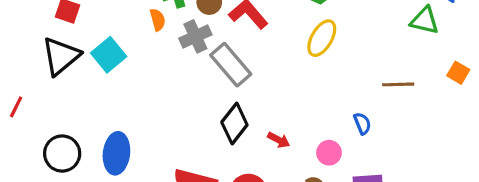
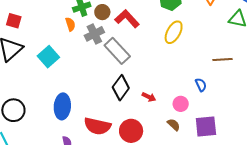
cyan square: (109, 55) -> (48, 57), moved
blue ellipse: (116, 153) -> (62, 106), moved

